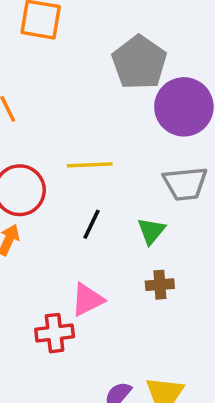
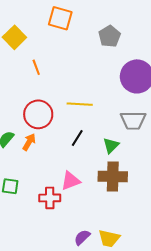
gray pentagon: (139, 62) -> (110, 36), moved, size x0.7
brown cross: (160, 285) -> (113, 177), size x1.8

